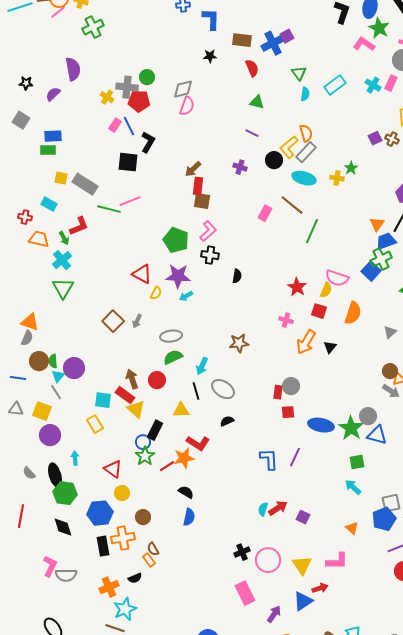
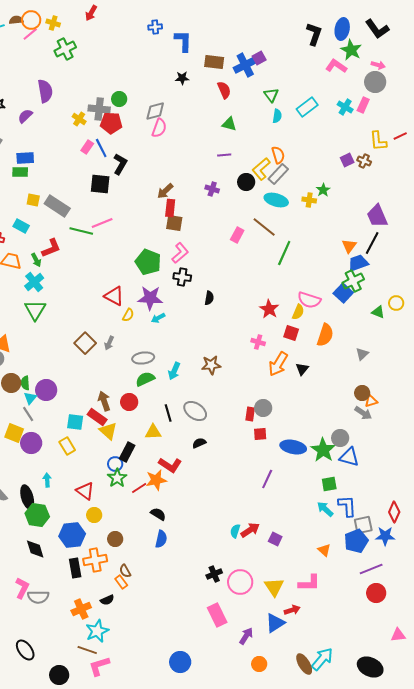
purple line: (252, 133) -> (224, 155), turned -32
cyan arrow: (202, 366) -> (174, 371), moved
purple circle: (50, 435) -> (31, 443), moved
blue L-shape: (269, 459) -> (347, 506), moved

